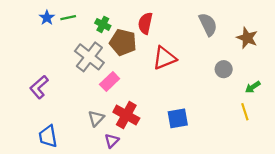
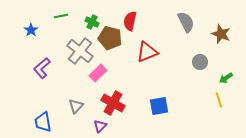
blue star: (47, 18) -> (31, 30), moved
purple L-shape: (39, 87) -> (42, 68), moved
gray triangle: (96, 118) -> (76, 106), moved

